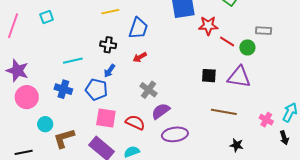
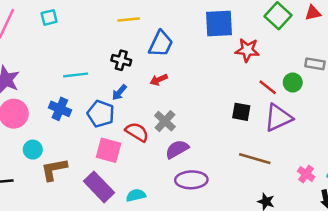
red line: (227, 42) -> (268, 87), moved
purple triangle: (239, 77) -> (278, 118), turned -40
red semicircle: (135, 122) -> (137, 132), moved

